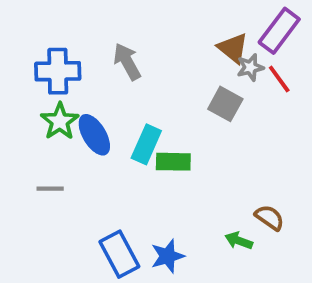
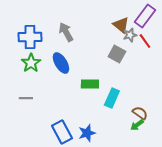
blue ellipse: (94, 135) -> (61, 63), moved
cyan rectangle: (146, 144) -> (112, 98), moved
green arrow: (239, 241) -> (137, 125), moved, turned -56

